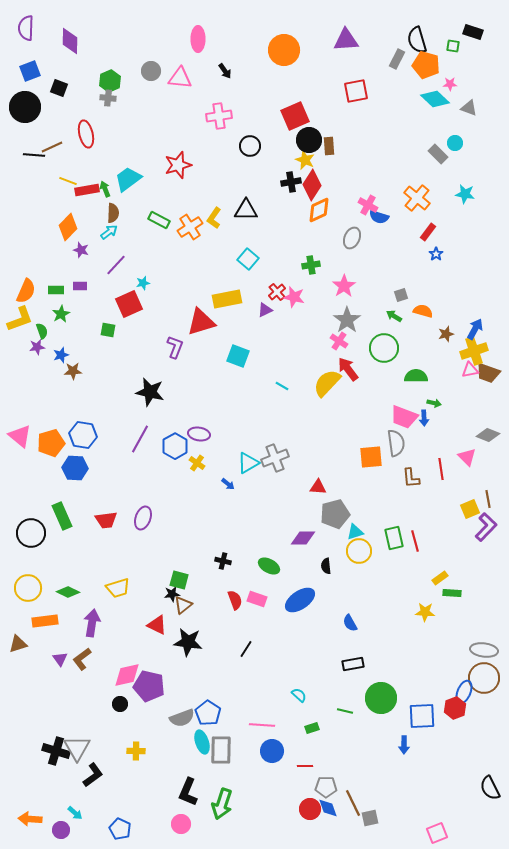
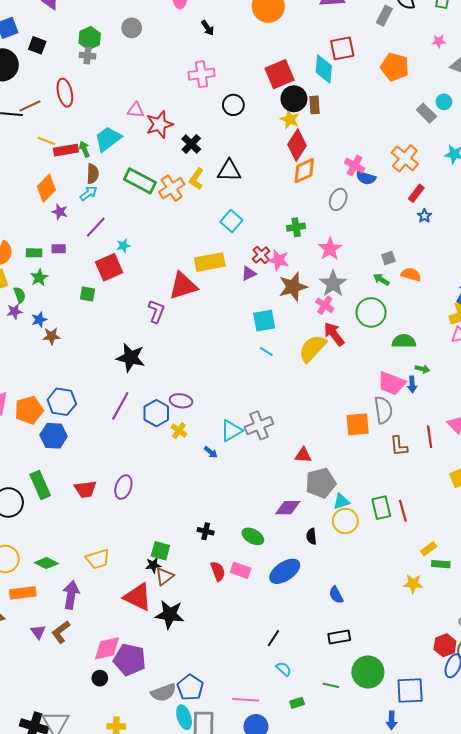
orange pentagon: (426, 65) -> (395, 67), moved
pink triangle: (180, 78) -> (136, 110), moved, size x0.7
cyan diamond: (435, 99) -> (324, 69), moved, turned 52
black cross: (291, 182) -> (191, 144), moved, turned -36
green rectangle: (159, 220) -> (140, 181), size x1.4
brown star: (446, 334) -> (293, 287), moved, size x1.8
cyan square: (238, 356) -> (264, 321), moved, turned -30
red triangle: (157, 625) -> (138, 597), size x1.4
black line: (246, 649) -> (273, 638), moved
red hexagon: (455, 708) -> (445, 645), moved

